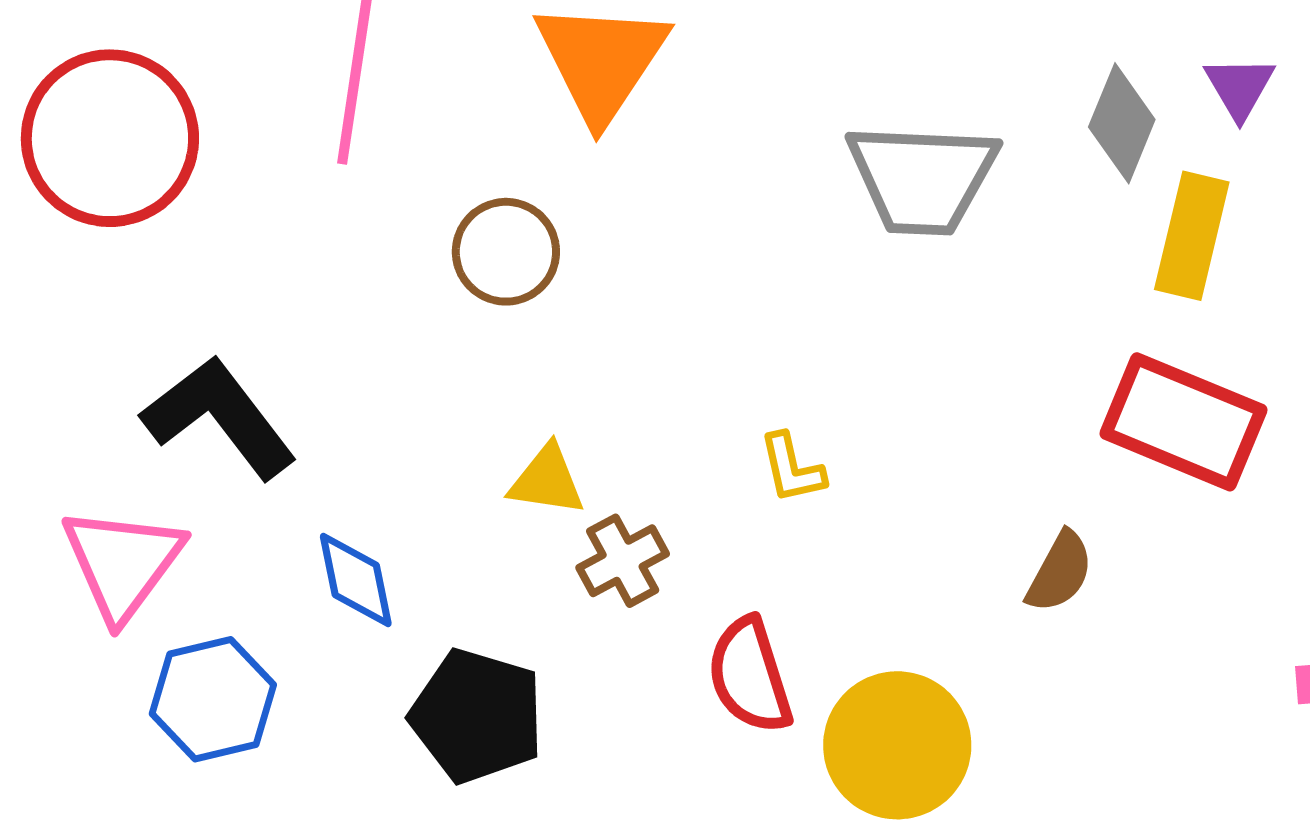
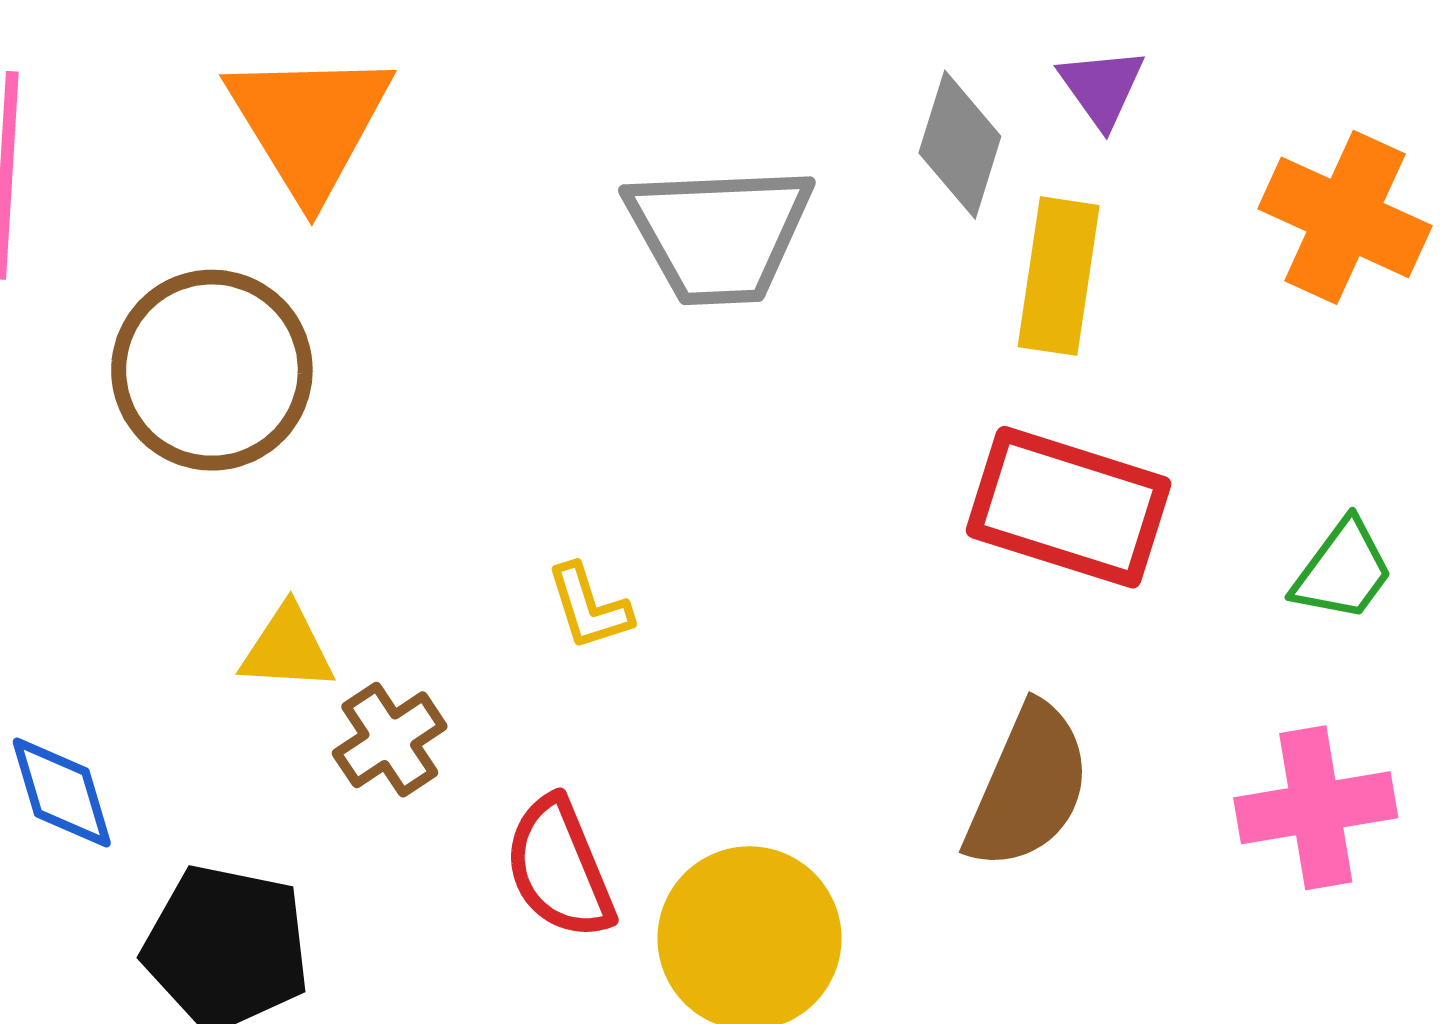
brown circle: (506, 252) -> (212, 370), size x1.5
brown semicircle: (1060, 572) -> (1028, 787), moved, size x1.6

